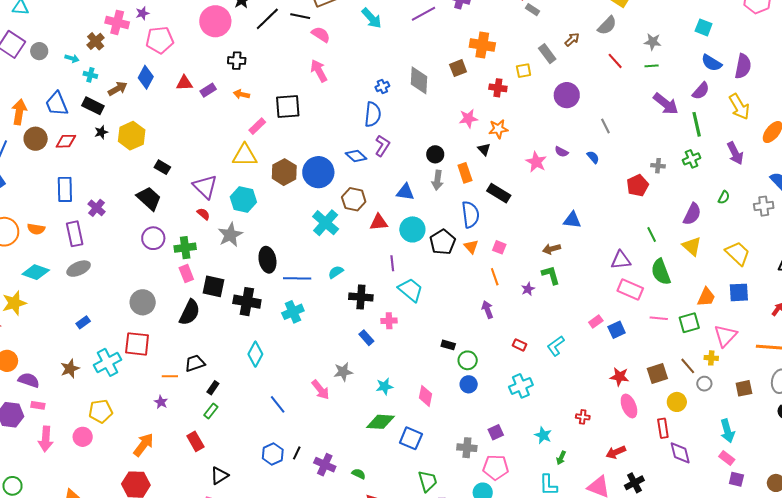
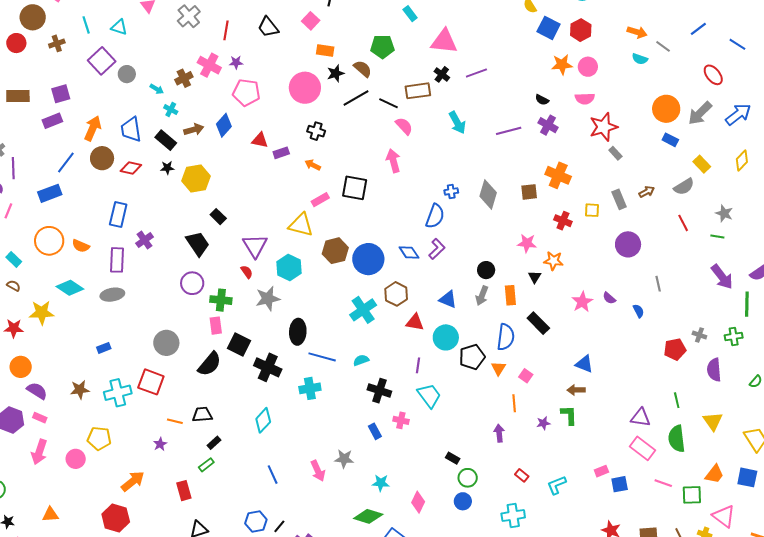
purple semicircle: (692, 214) -> (714, 370), moved, turned 135
blue triangle: (572, 220) -> (584, 364), moved
pink triangle: (725, 336) -> (724, 516), turned -50

